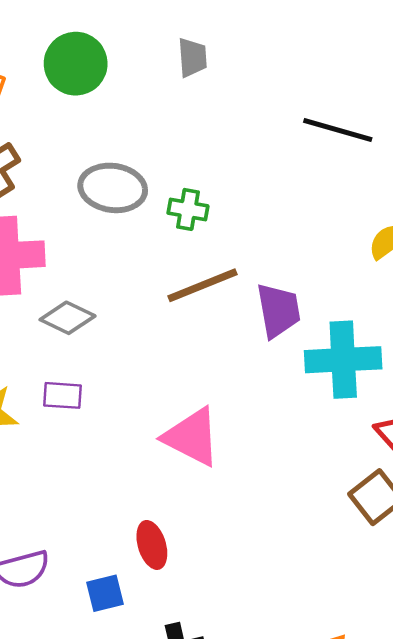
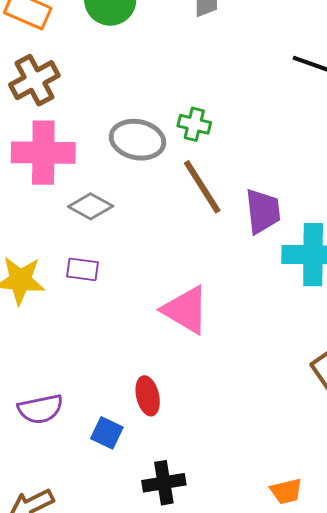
gray ellipse: (113, 188) -> (137, 140), moved
brown line: (202, 285) -> (202, 187), turned 76
blue square: (105, 593) -> (107, 433), turned 36

